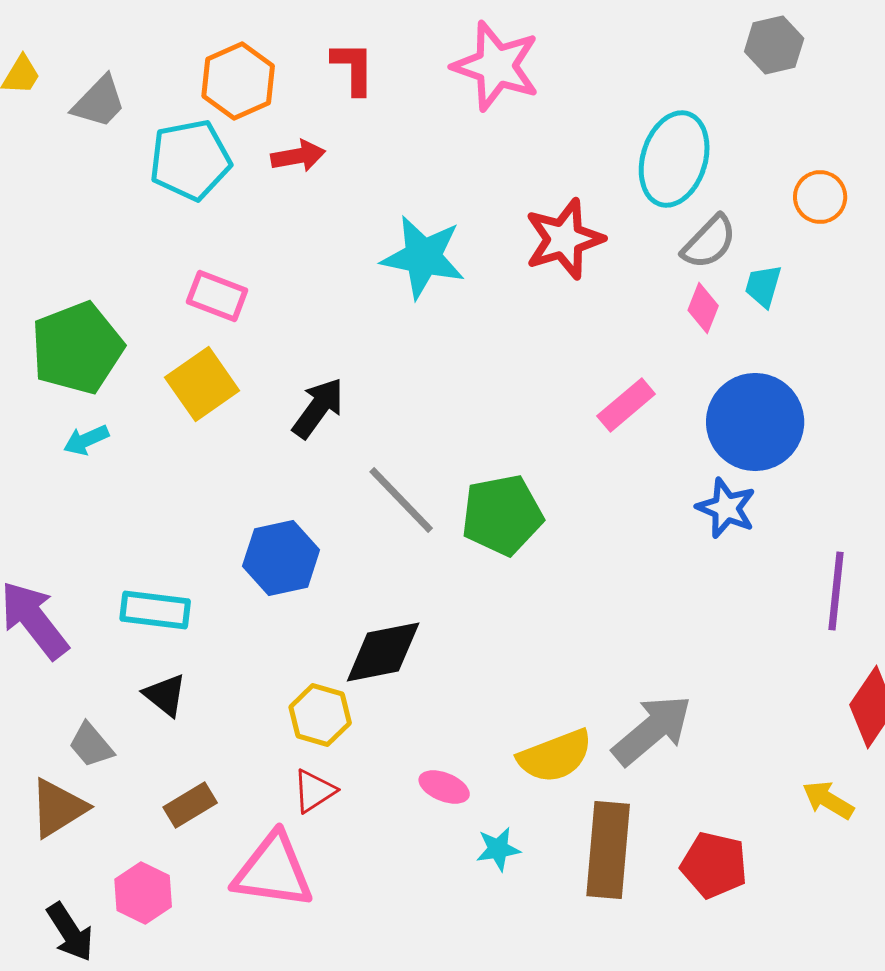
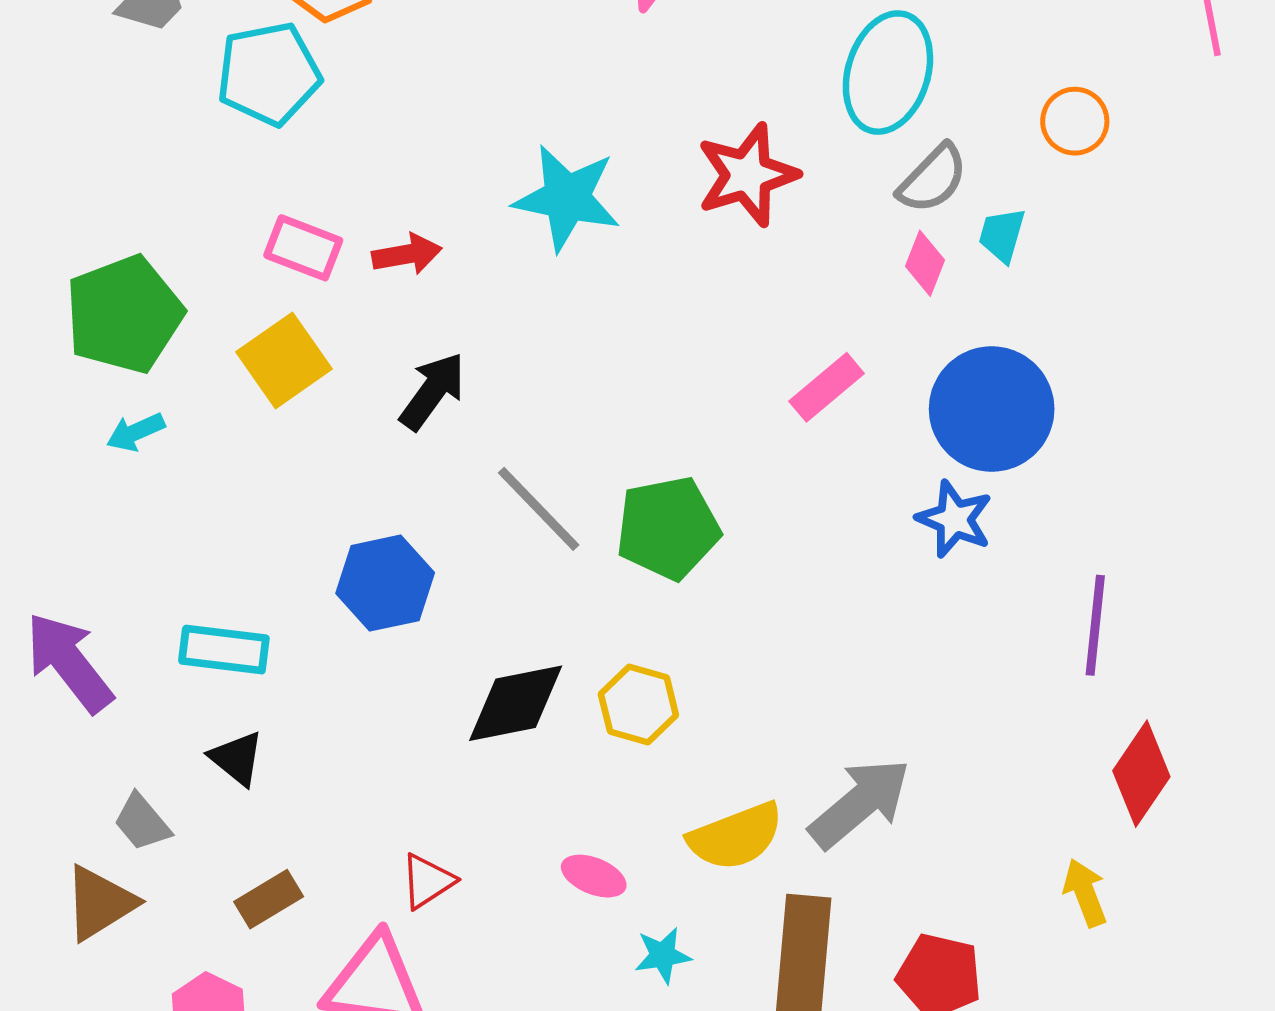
red arrow: (298, 156) -> (407, 254), moved
yellow hexagon: (320, 715) -> (638, 705), moved
yellow arrow: (828, 800) -> (1085, 893), turned 38

